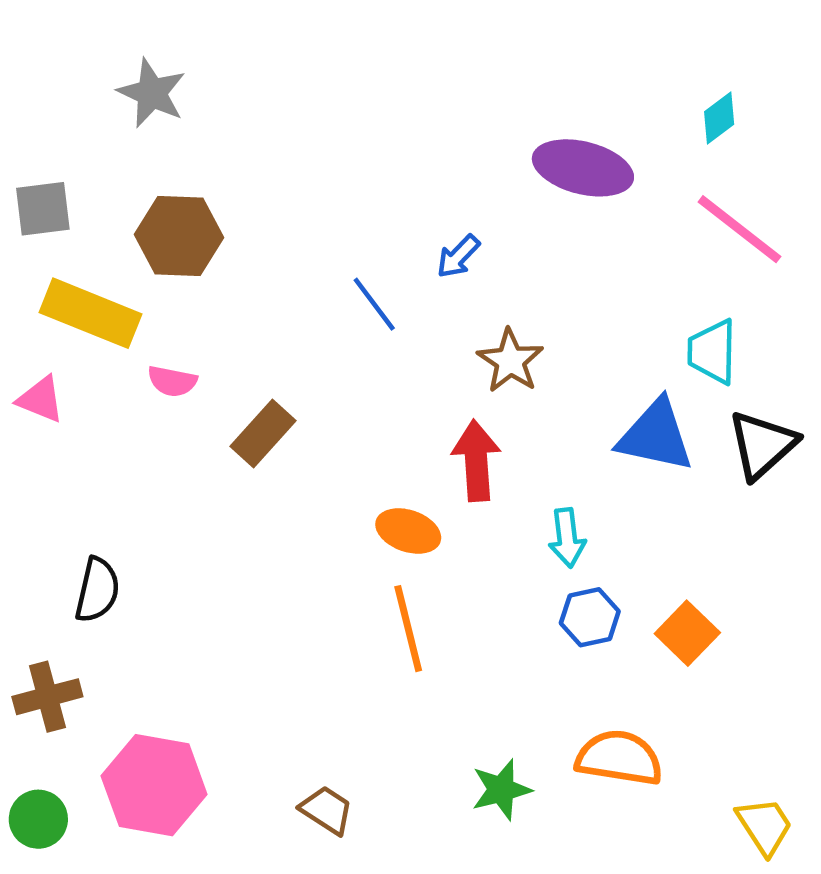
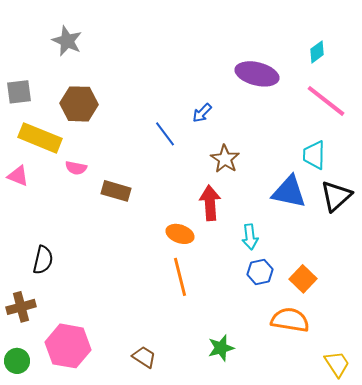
brown rectangle: (263, 433) -> (116, 191), turned 64
orange semicircle: (619, 758) -> (290, 320), moved

